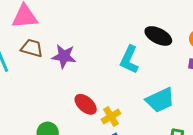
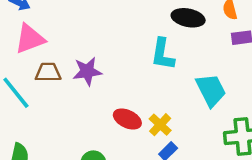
cyan trapezoid: (160, 100) -> (211, 90), turned -76

